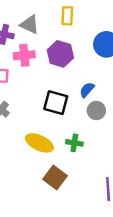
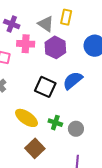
gray triangle: (30, 25) -> (46, 24), moved
blue semicircle: (87, 90) -> (73, 80), size x1.5
gray circle: (96, 111) -> (76, 129), moved

